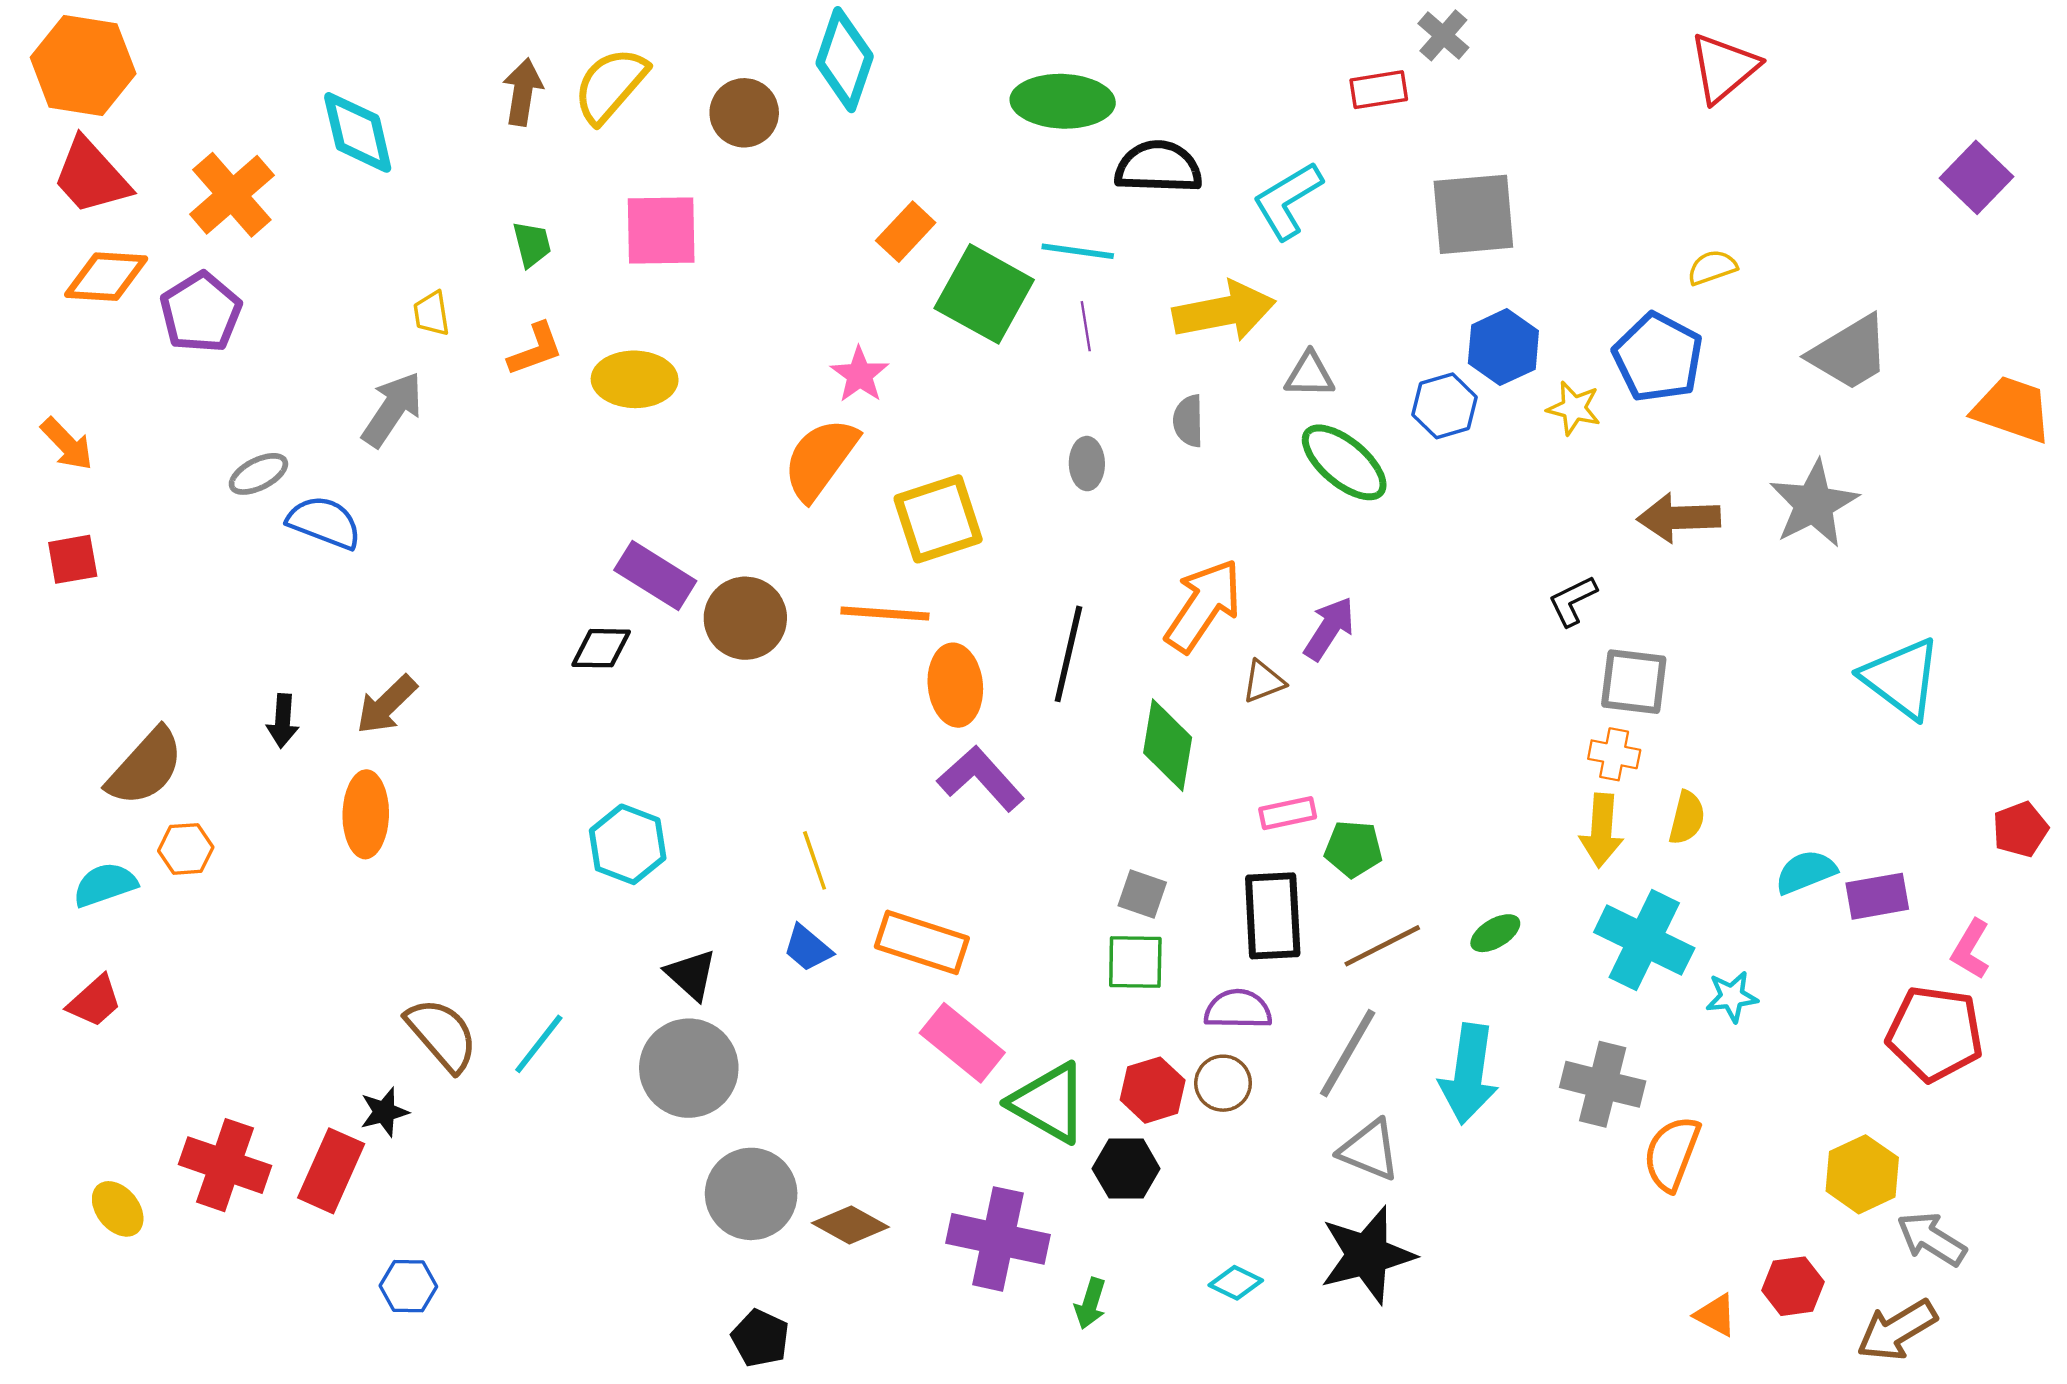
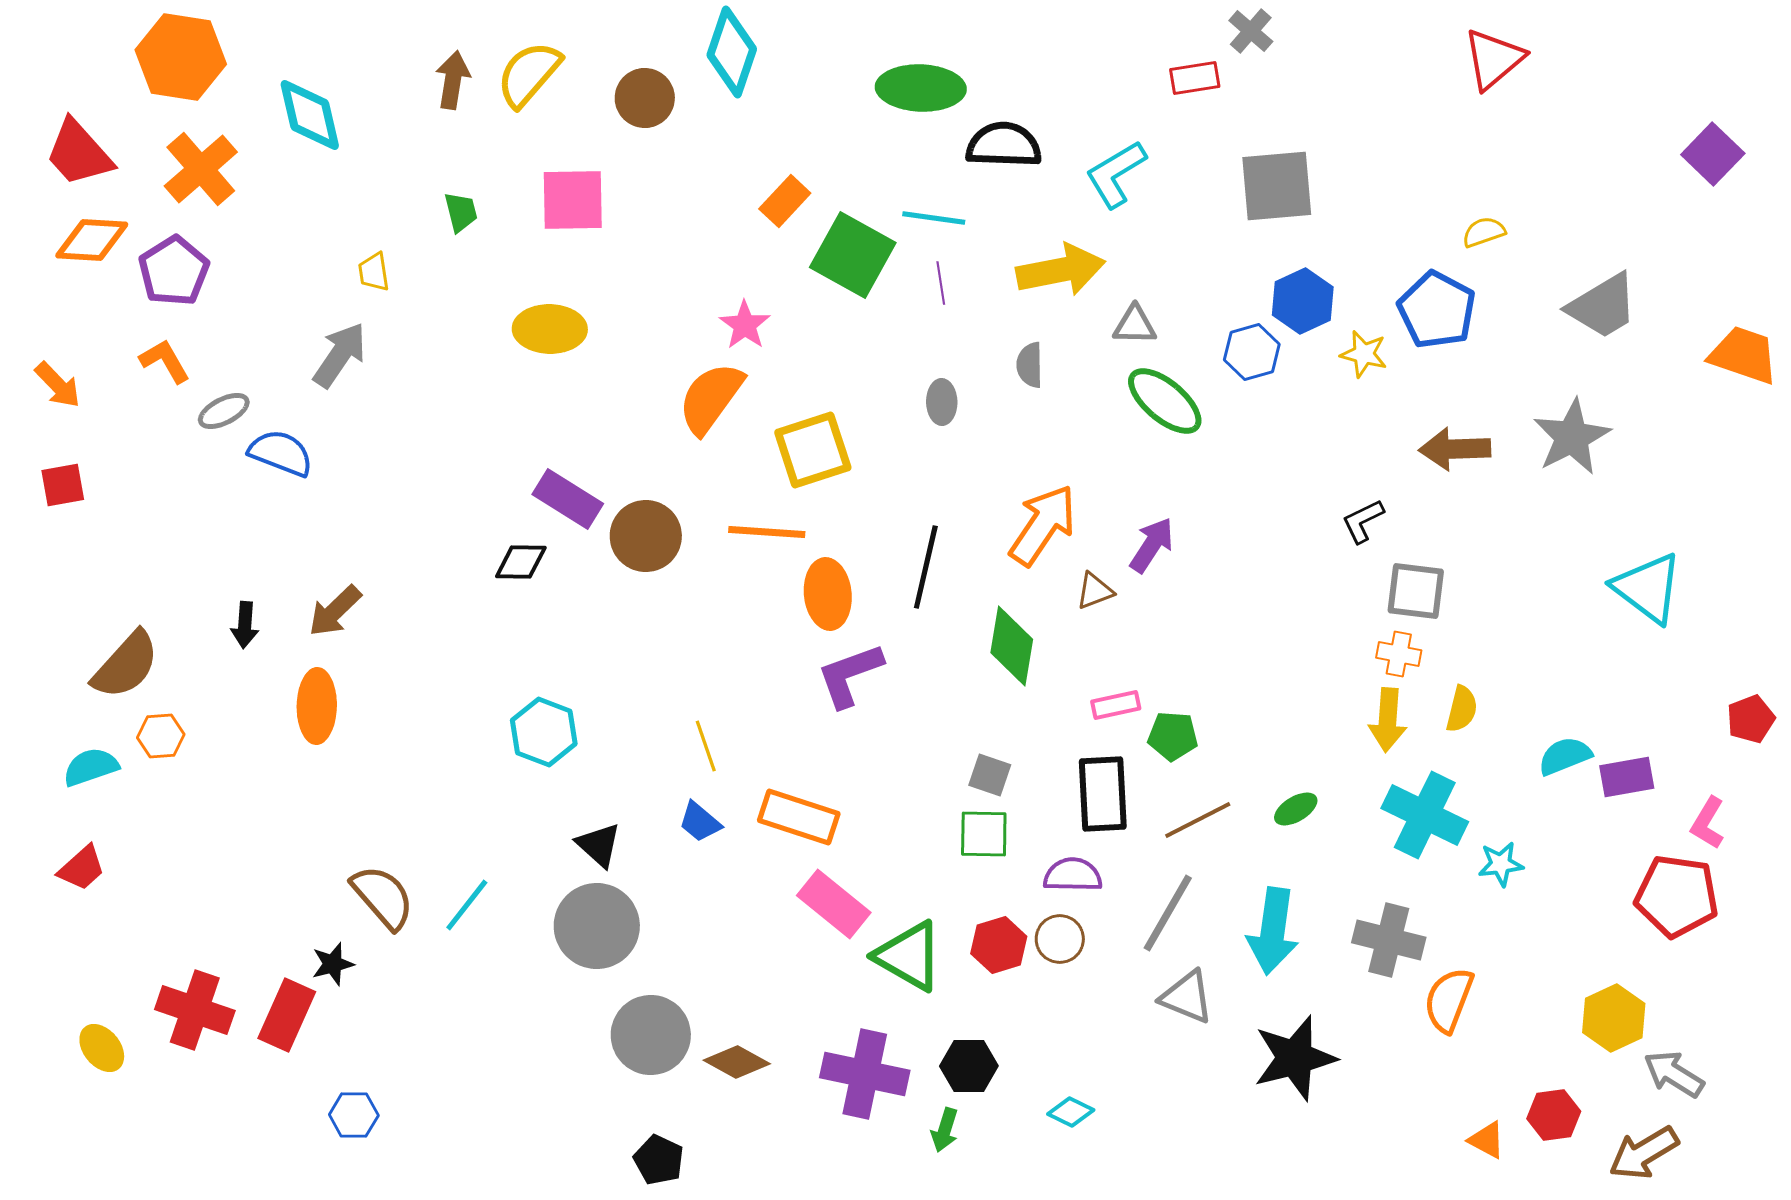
orange hexagon: (83, 65) -> (181, 57), moved
orange L-shape: (535, 349) -> (165, 361), moved, turned -100
purple L-shape: (981, 779) -> (850, 675), turned -68
black hexagon: (1126, 1169) -> (969, 1066), moved
black star: (1367, 1255) -> (1295, 1058), moved

